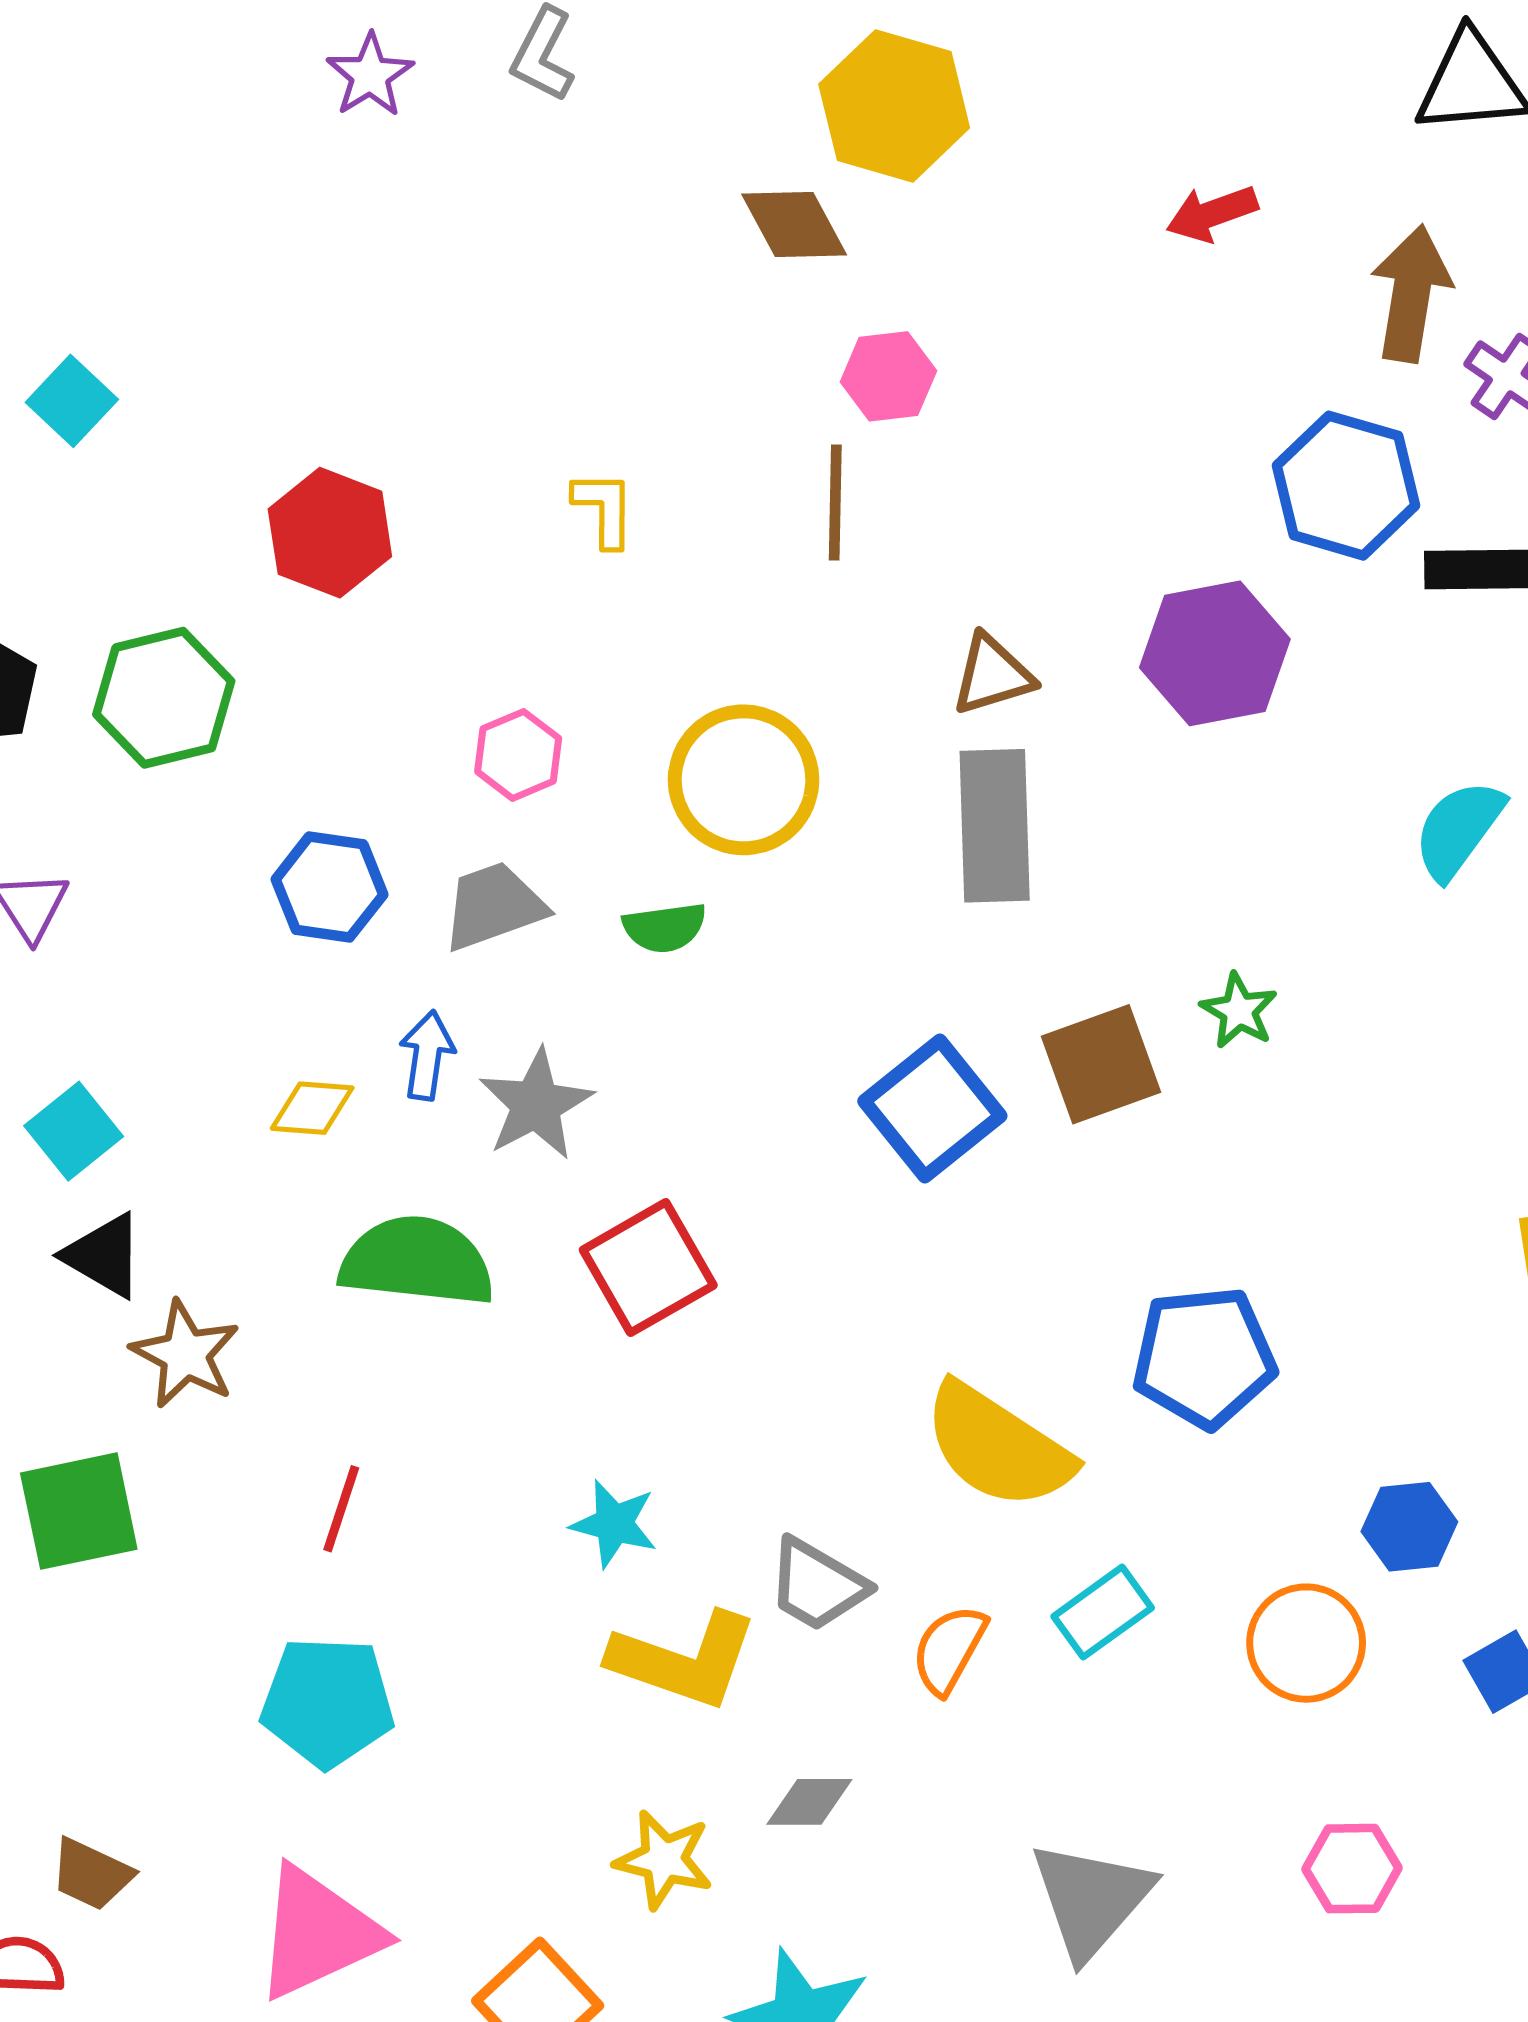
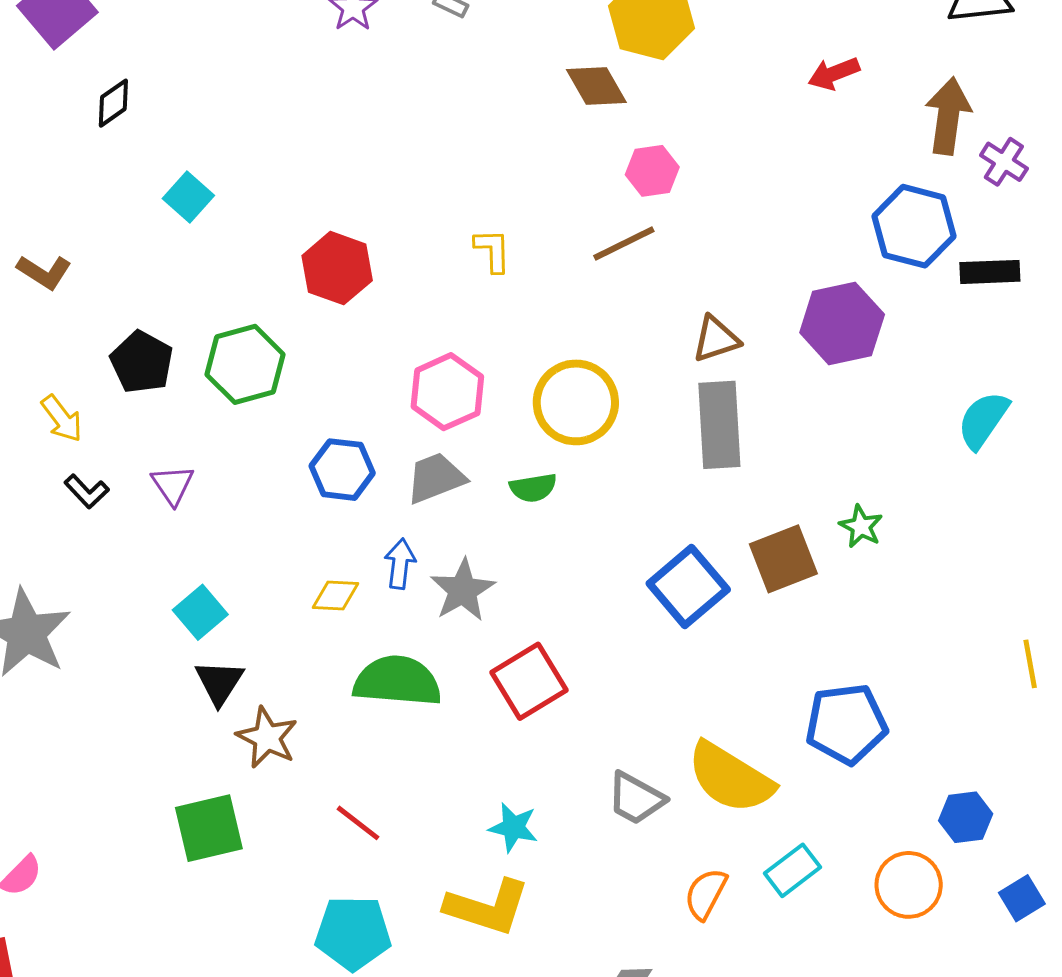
brown line: (835, 503) -> (624, 243), turned 64
pink hexagon: (518, 755) -> (447, 392), size x1.5
black triangle: (104, 1255) -> (219, 682), turned 34
red line: (341, 1509) -> (358, 823), turned -69
gray trapezoid: (817, 1585) -> (636, 798), moved
yellow L-shape: (684, 1660) -> (487, 907), moved

